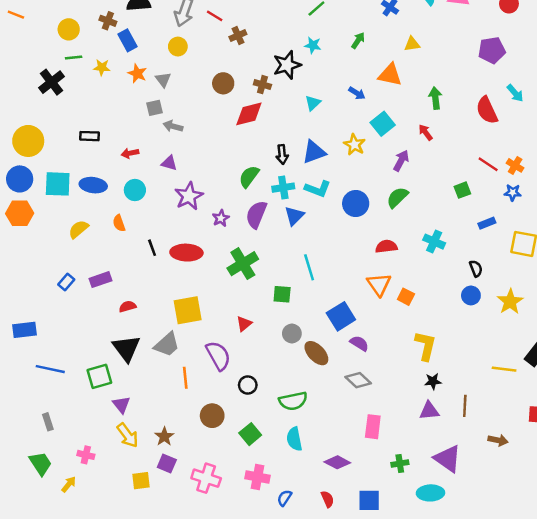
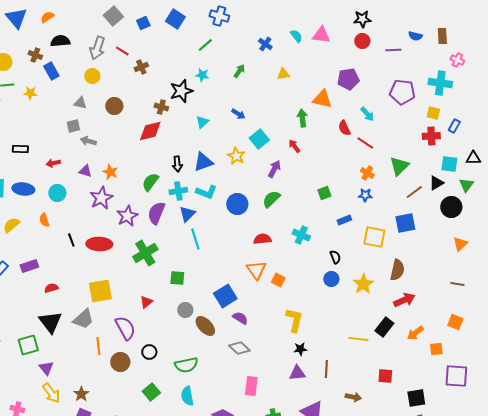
orange star: (137, 74) -> (110, 172), moved
orange triangle: (390, 75) -> (322, 99), moved
gray triangle: (163, 80) -> (80, 103), turned -40
brown circle: (223, 83) -> (114, 106), moved
red semicircle: (487, 110) -> (344, 128), size x0.7
red line: (488, 164) -> (365, 143), moved
purple star: (221, 218) -> (127, 216), size x1.5
cyan line: (309, 267) -> (195, 239), moved
brown circle: (212, 416) -> (120, 362), moved

